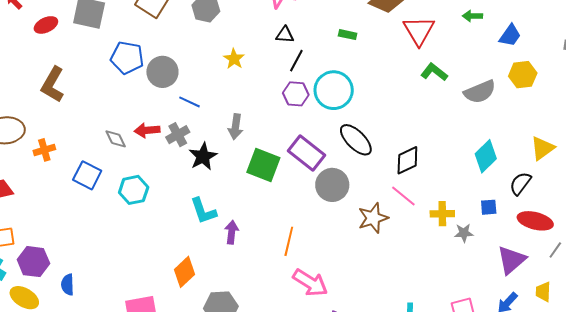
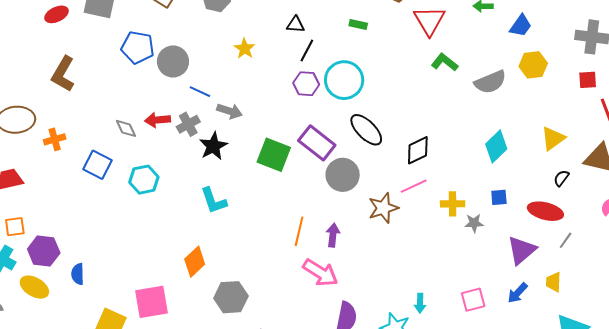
gray arrow: (235, 127) -> (230, 111), moved, turned -80
black semicircle: (520, 183) -> (561, 178), moved, size x0.7
pink line: (403, 196) -> (414, 186), turned -64
purple arrow: (232, 232) -> (333, 235), moved

